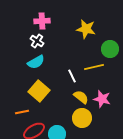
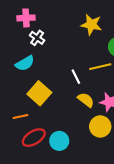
pink cross: (42, 21) -> (26, 18), moved
cyan semicircle: (36, 62) -> (25, 63), moved
yellow circle: (82, 118) -> (100, 126), moved

